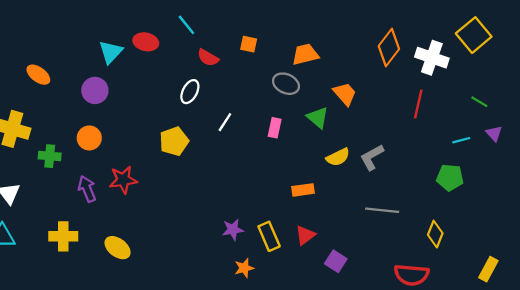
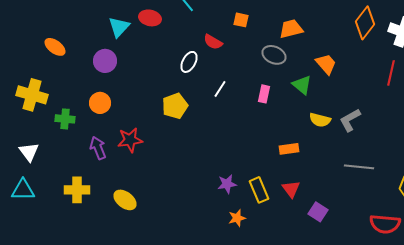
red semicircle: (208, 58) -> (213, 42), moved
yellow semicircle: (338, 157) -> (320, 120), turned 40
red triangle: (305, 235) -> (291, 189), turned -30

